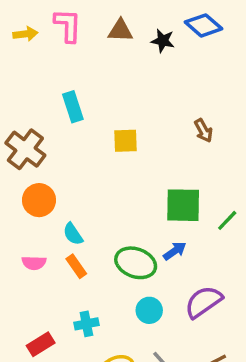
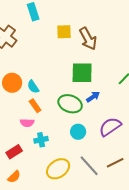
brown arrow: (203, 131) -> (88, 39), moved, size x1.6
orange circle: (39, 200) -> (12, 83), moved
green square: (183, 205) -> (82, 73), moved
pink semicircle: (34, 263) -> (27, 123), moved

